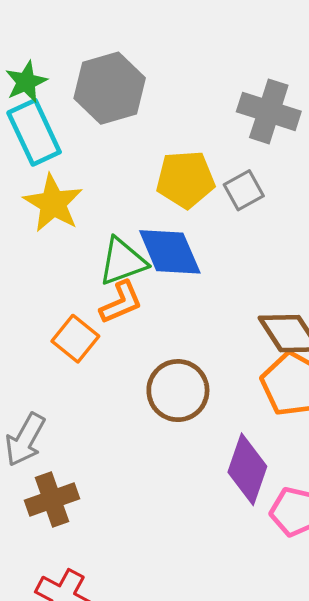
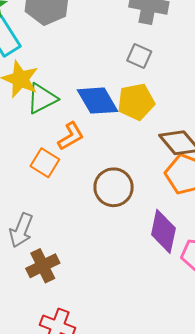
yellow pentagon: (185, 179) -> (136, 102), moved
gray square: (244, 190) -> (139, 56), turned -30
green triangle: (123, 261) -> (42, 99), moved

